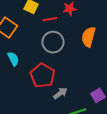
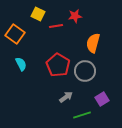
gray circle: (53, 42) -> (85, 71), moved
red pentagon: (43, 76) -> (58, 65), moved

